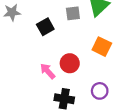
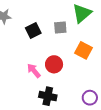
gray square: (73, 13) -> (60, 28), moved
purple circle: (100, 91) -> (90, 98), moved

